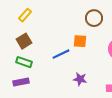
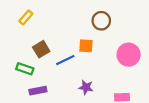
brown square: (24, 41) -> (41, 49), moved
purple rectangle: (21, 82) -> (38, 91), moved

